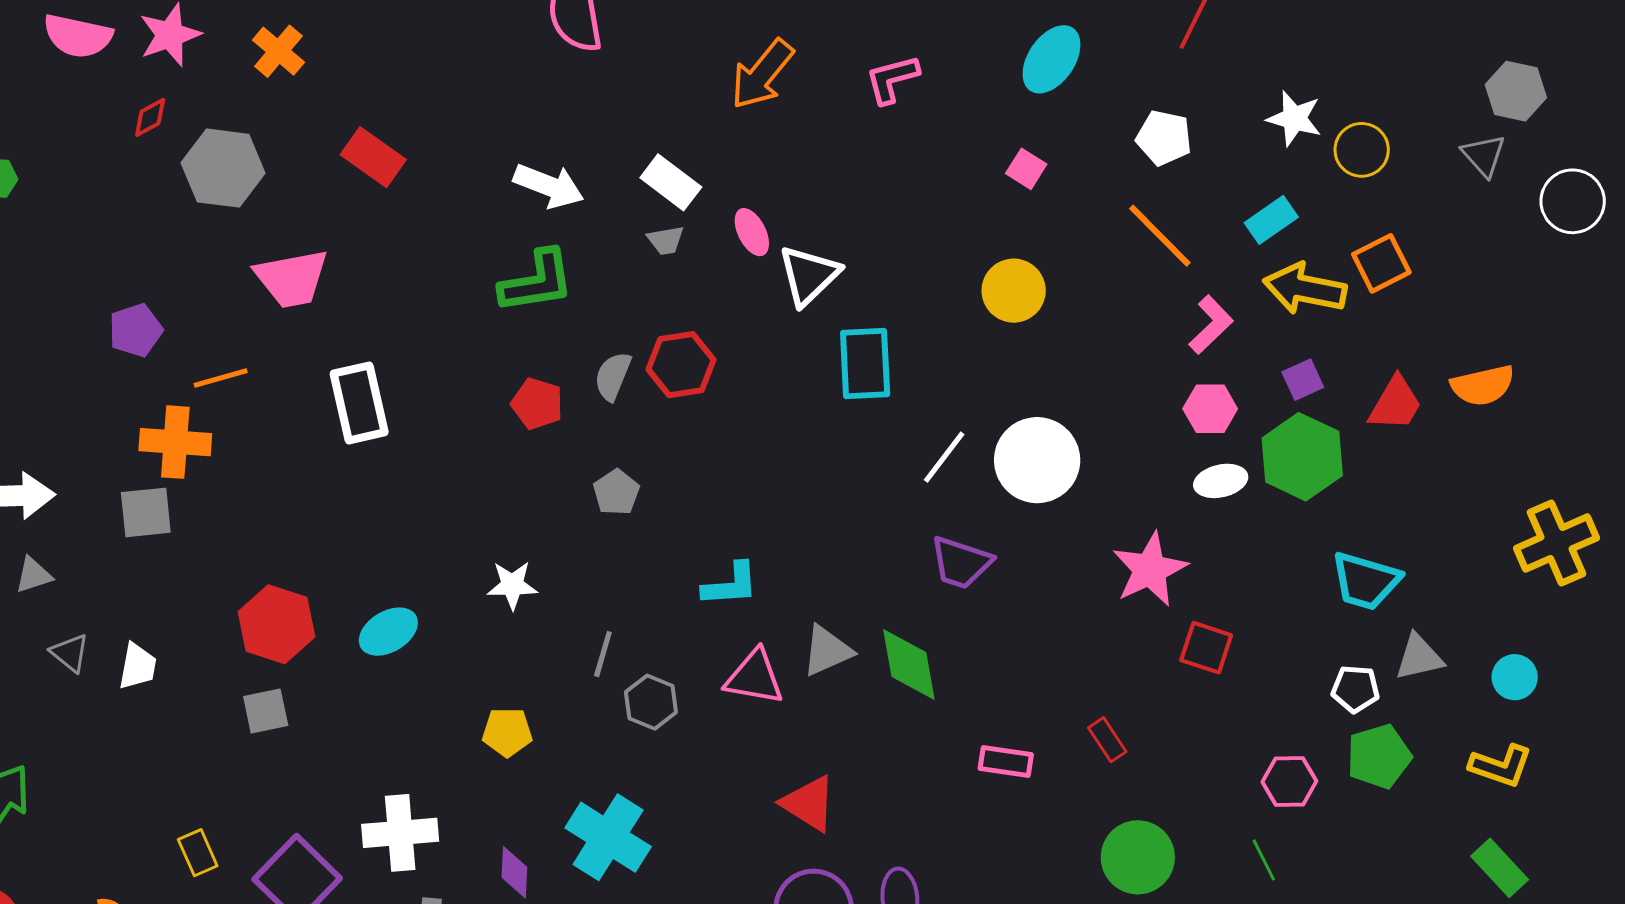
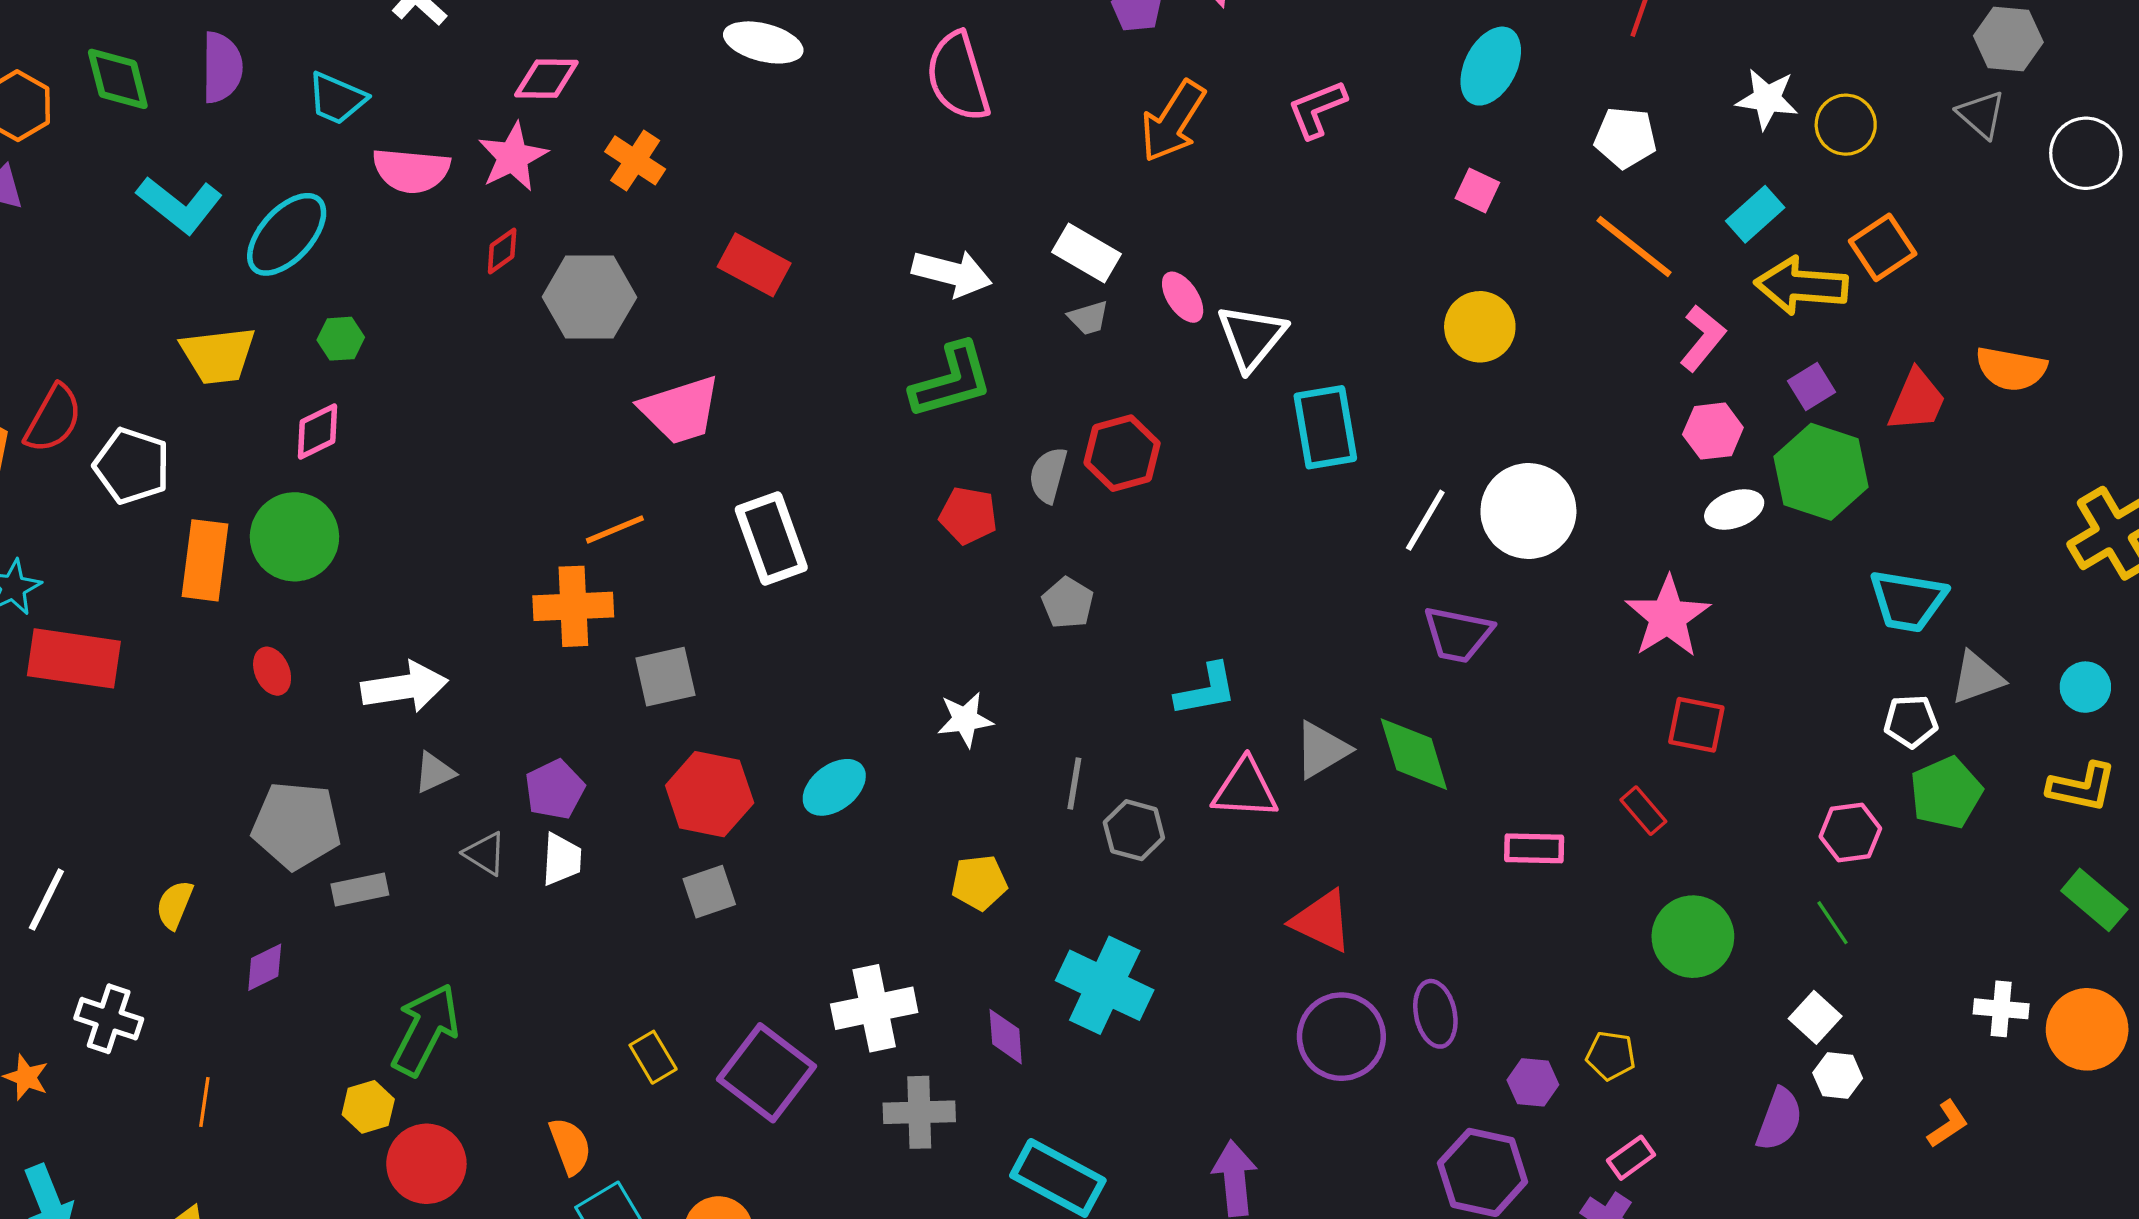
purple pentagon: (136, 330) -> (555, 790), moved
orange semicircle: (1483, 385) -> (2011, 369), turned 30
gray square: (146, 512) -> (665, 677), moved
red square: (1206, 648) -> (1696, 725), moved

